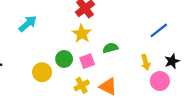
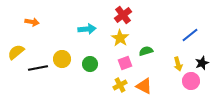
cyan arrow: (28, 24) -> (87, 29), moved, turned 36
green circle: (64, 59) -> (90, 64), moved
yellow circle: (42, 72) -> (62, 59), moved

